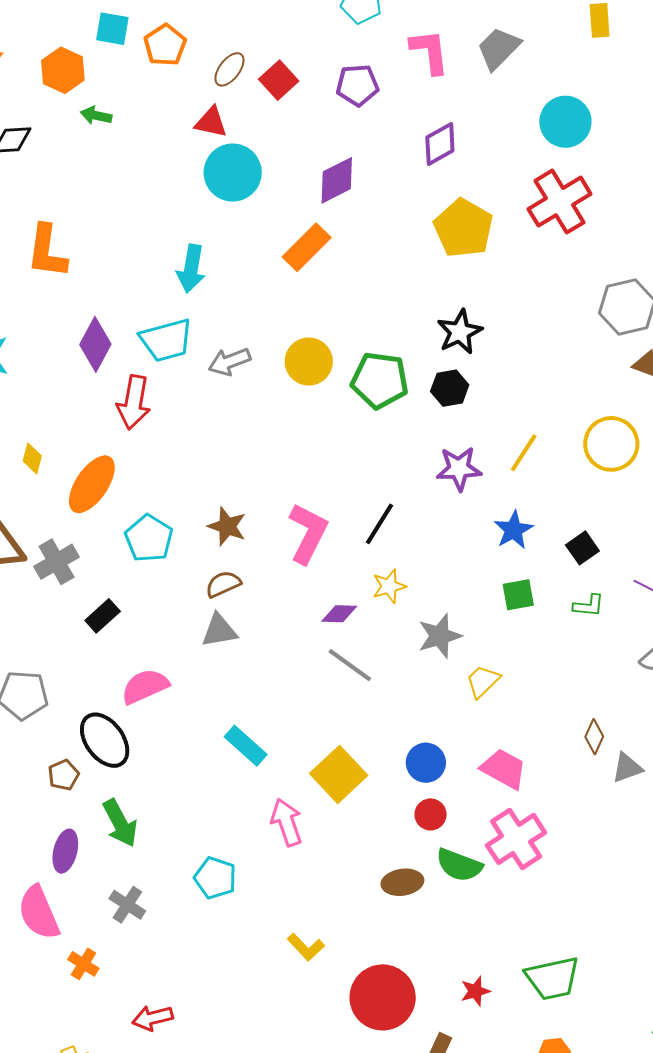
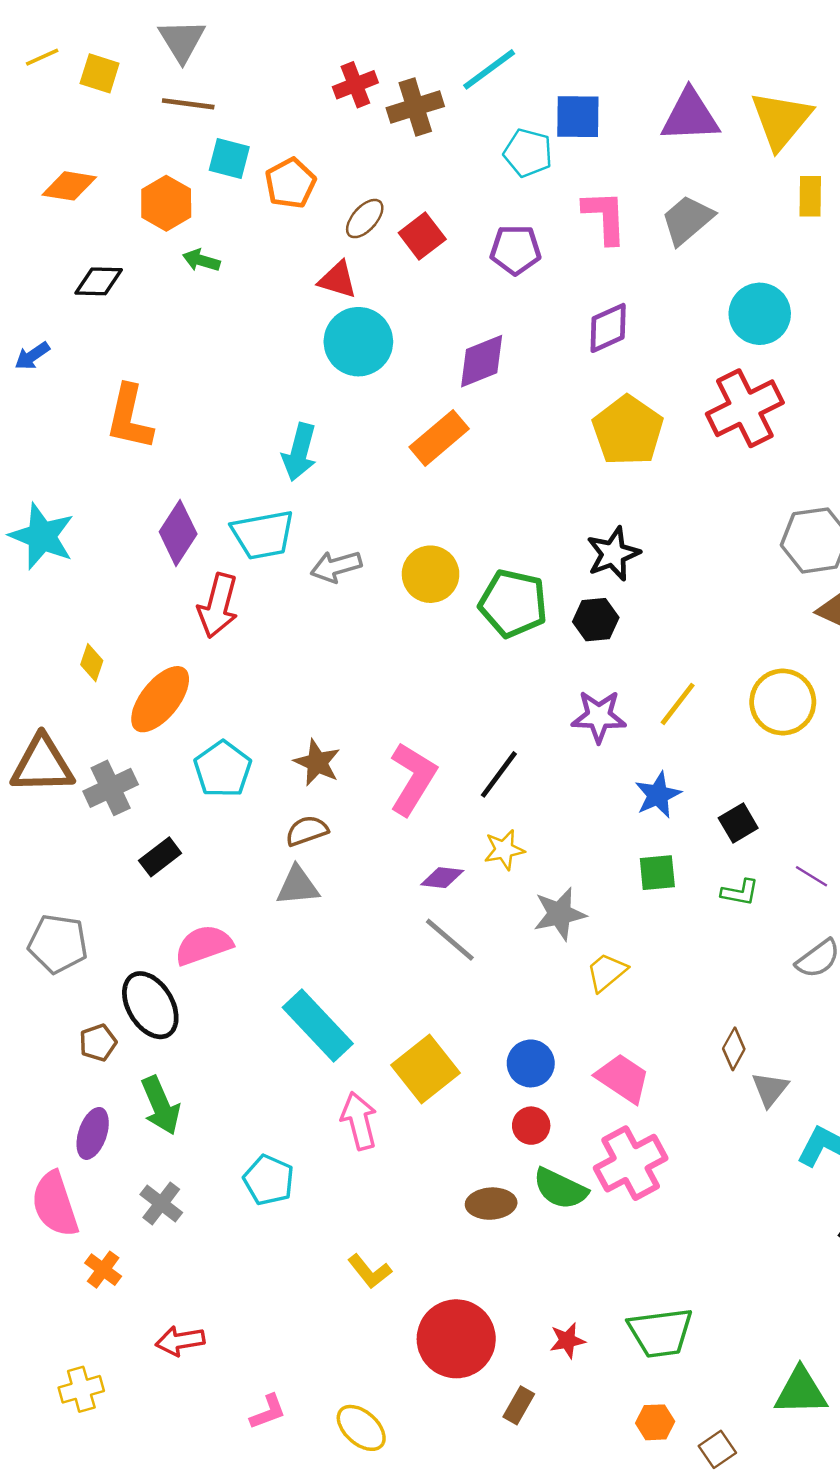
cyan rectangle: (246, 746) -> (318, 1026), size x1.4
gray triangle: (627, 768) -> (770, 1089), turned -36

